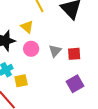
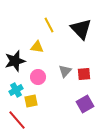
yellow triangle: (27, 27) -> (37, 47), turned -32
pink circle: (31, 49) -> (38, 77), moved

